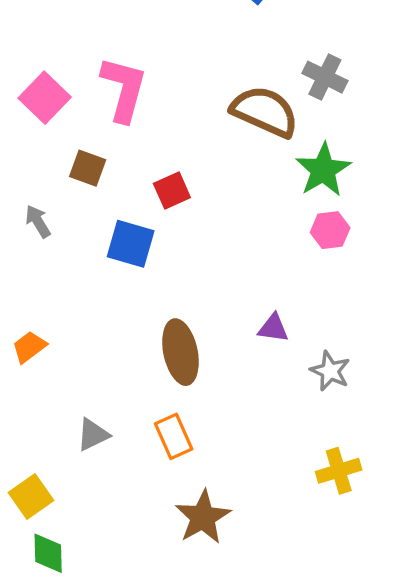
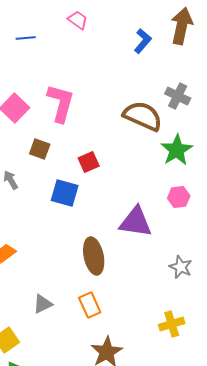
pink hexagon: (330, 230) -> (179, 197), moved
purple triangle: (273, 328) -> (136, 222), moved, size x1.8
yellow cross: (339, 471) -> (172, 324), moved

